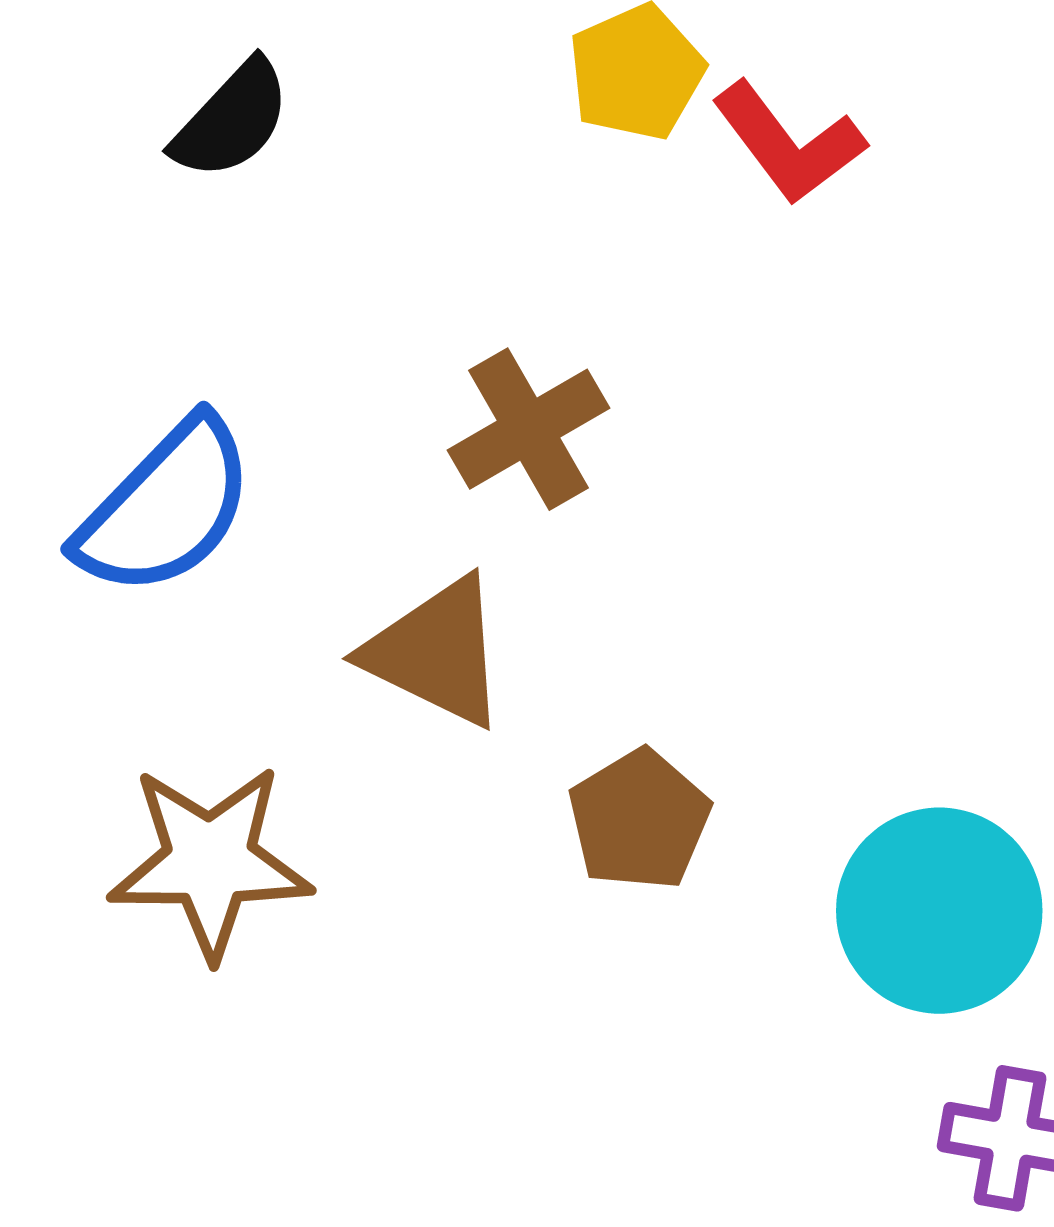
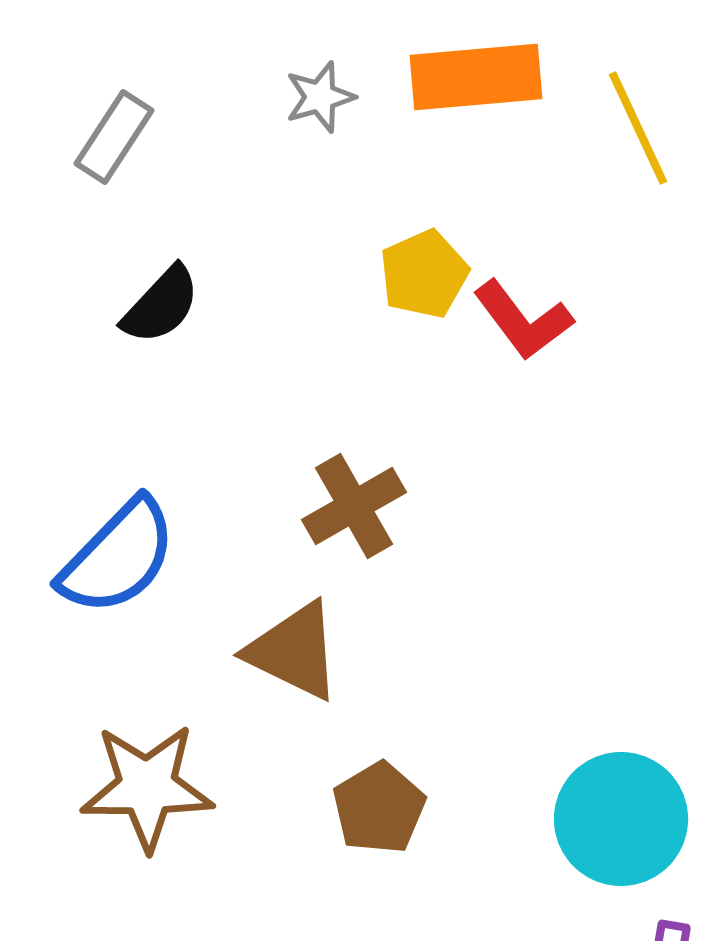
brown pentagon: (639, 820) -> (379, 808), moved

